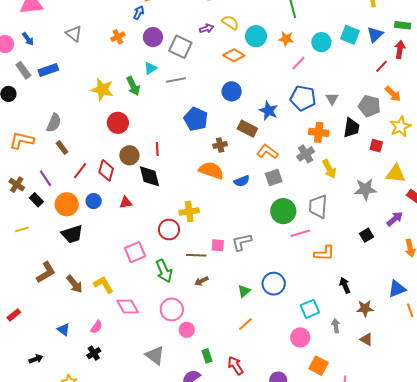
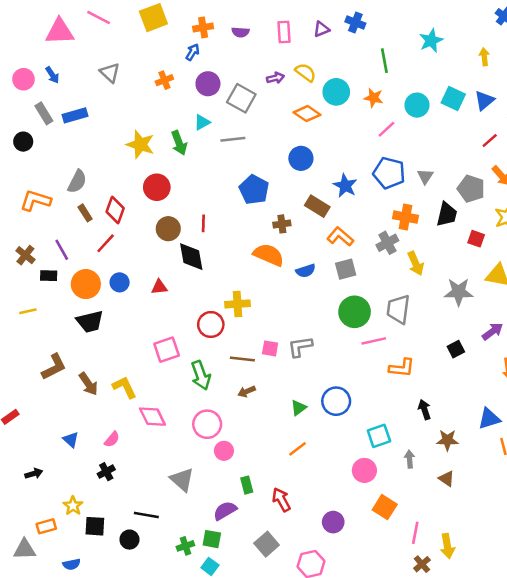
red diamond: (106, 170) -> (115, 210), moved
black rectangle: (36, 200) -> (49, 276), turned -48

